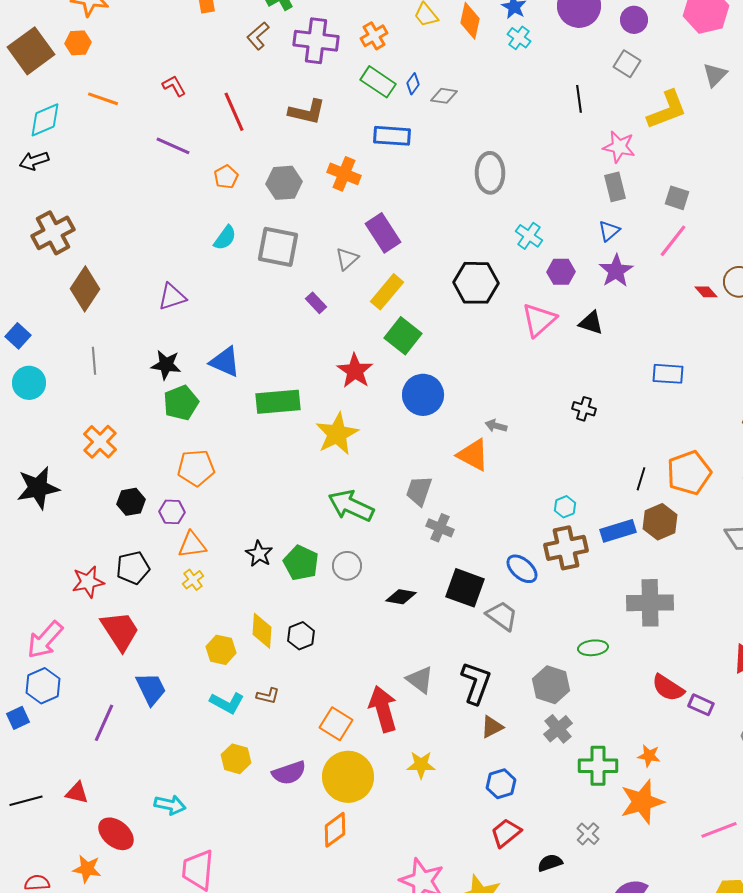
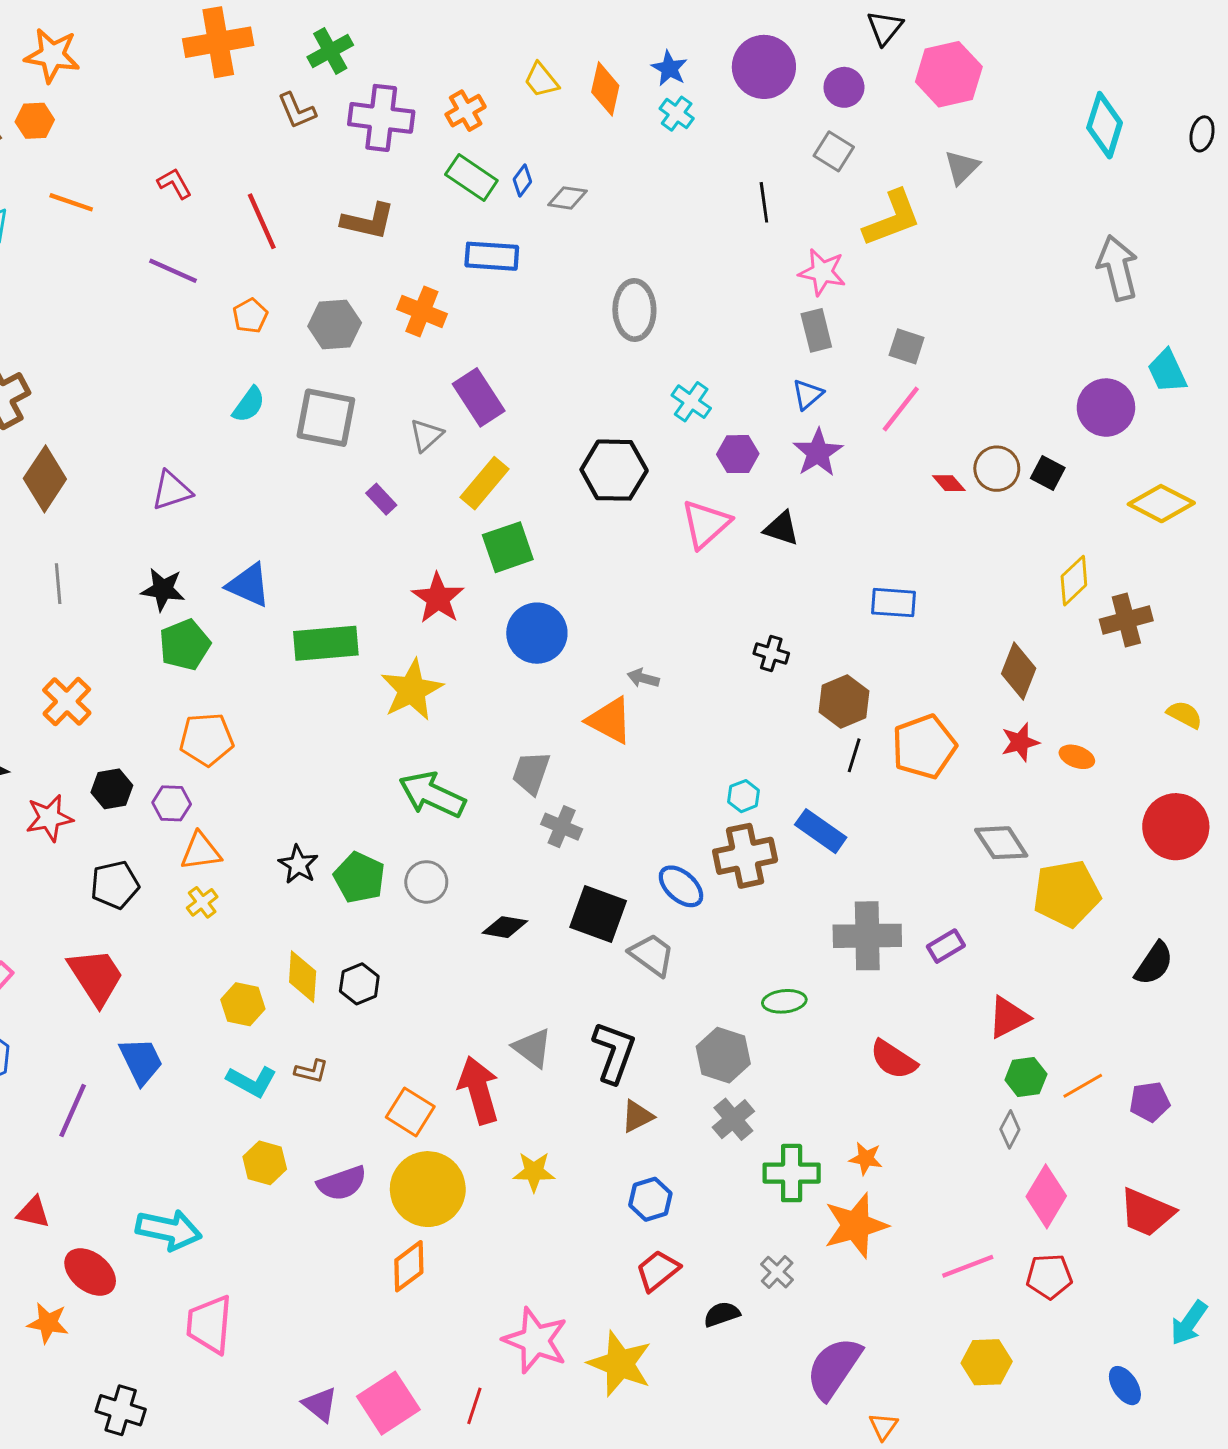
brown L-shape: (258, 36) -> (297, 111), turned -72
green square: (403, 336) -> (508, 547), turned 33
brown hexagon: (660, 522) -> (844, 702), moved
blue rectangle: (618, 531) -> (821, 831), turned 52
red star: (88, 582) -> (49, 818), moved
purple rectangle: (701, 705) -> (946, 946), moved, turned -55
cyan arrow: (170, 805) -> (169, 1230), size x1.4

